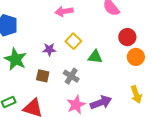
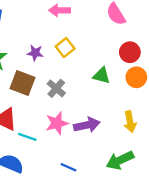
green triangle: (95, 57) -> (102, 76), moved
brown square: (43, 76) -> (23, 83), size x1.5

